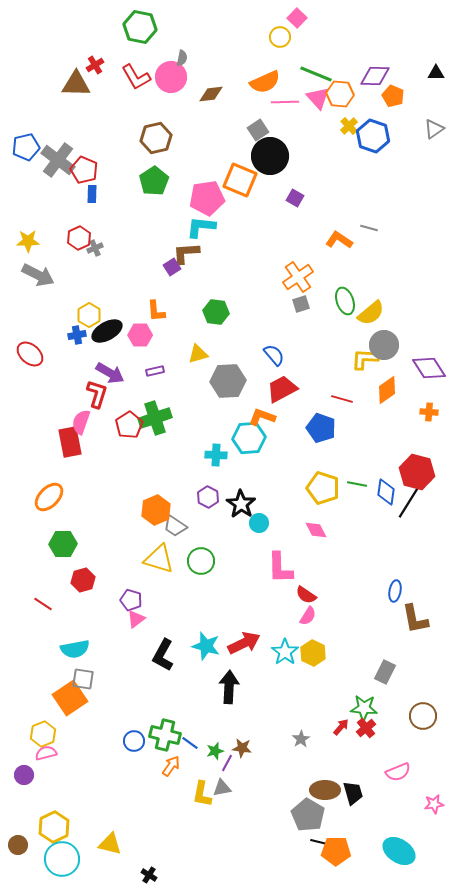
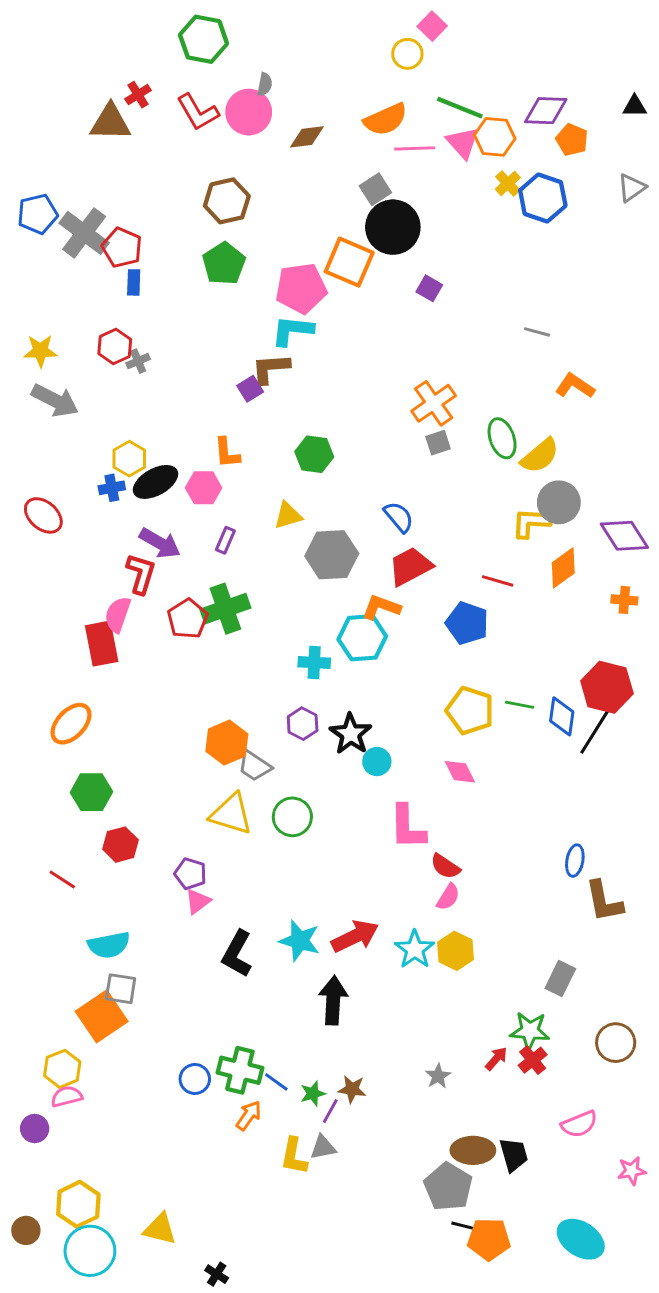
orange L-shape: (339, 240) -> (575, 386), moved
purple rectangle: (155, 371) -> (225, 540), turned -54

